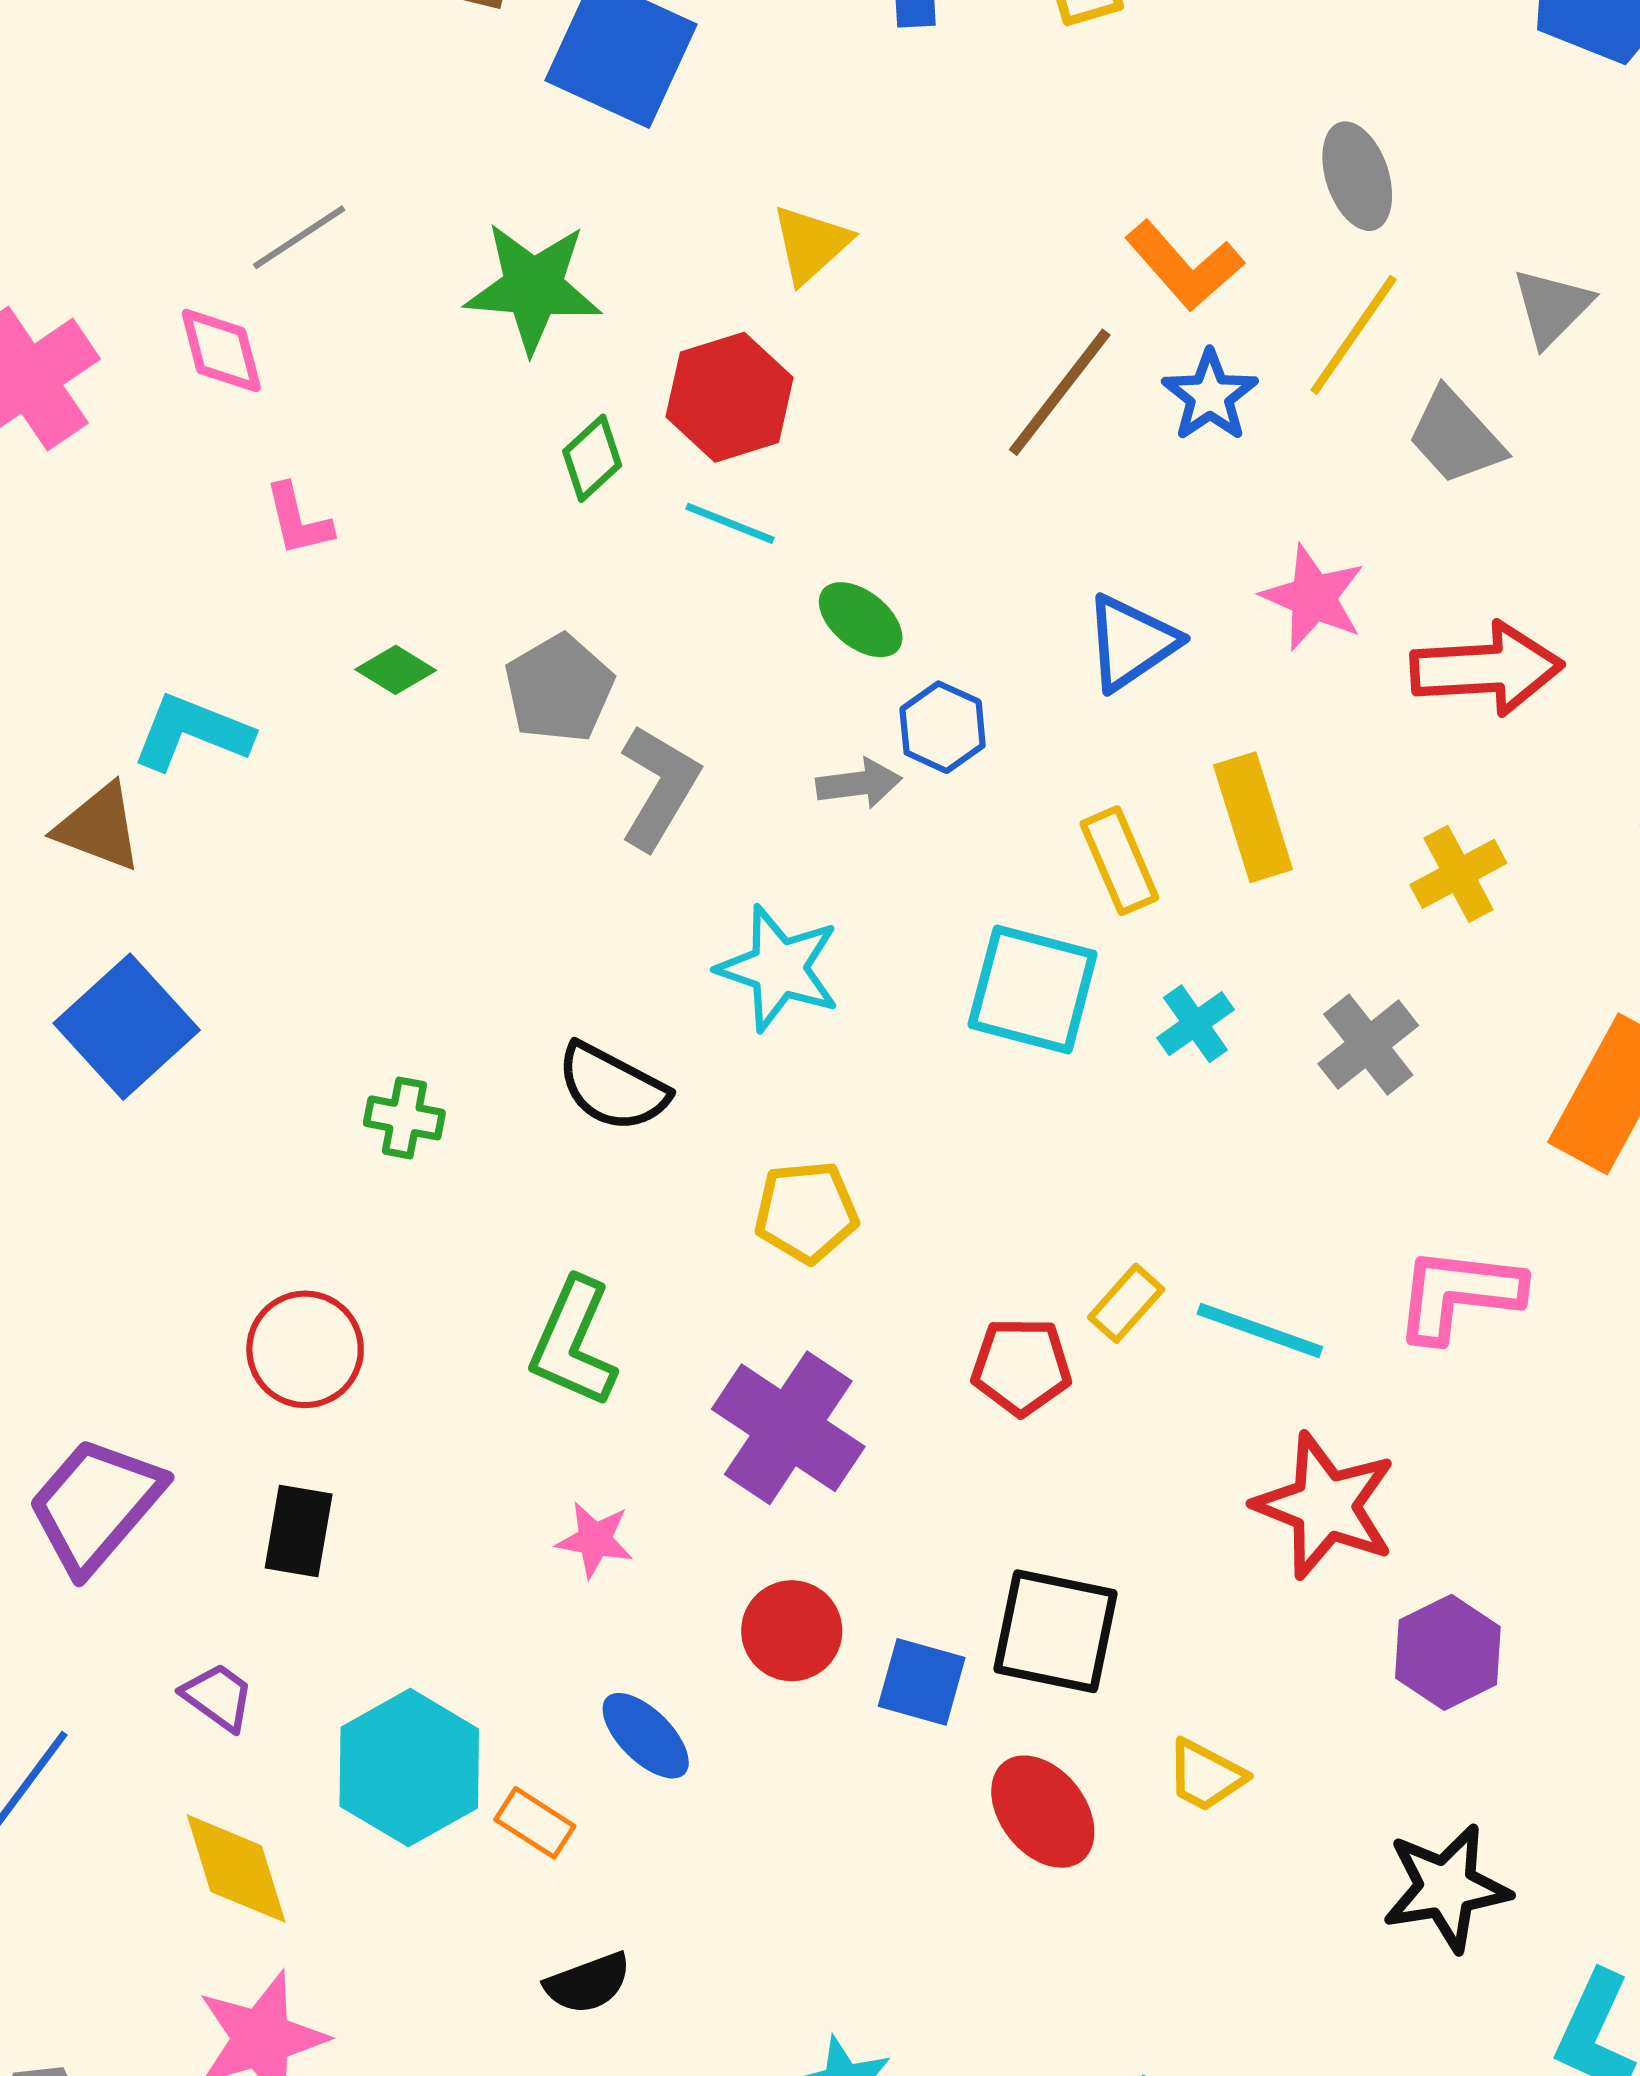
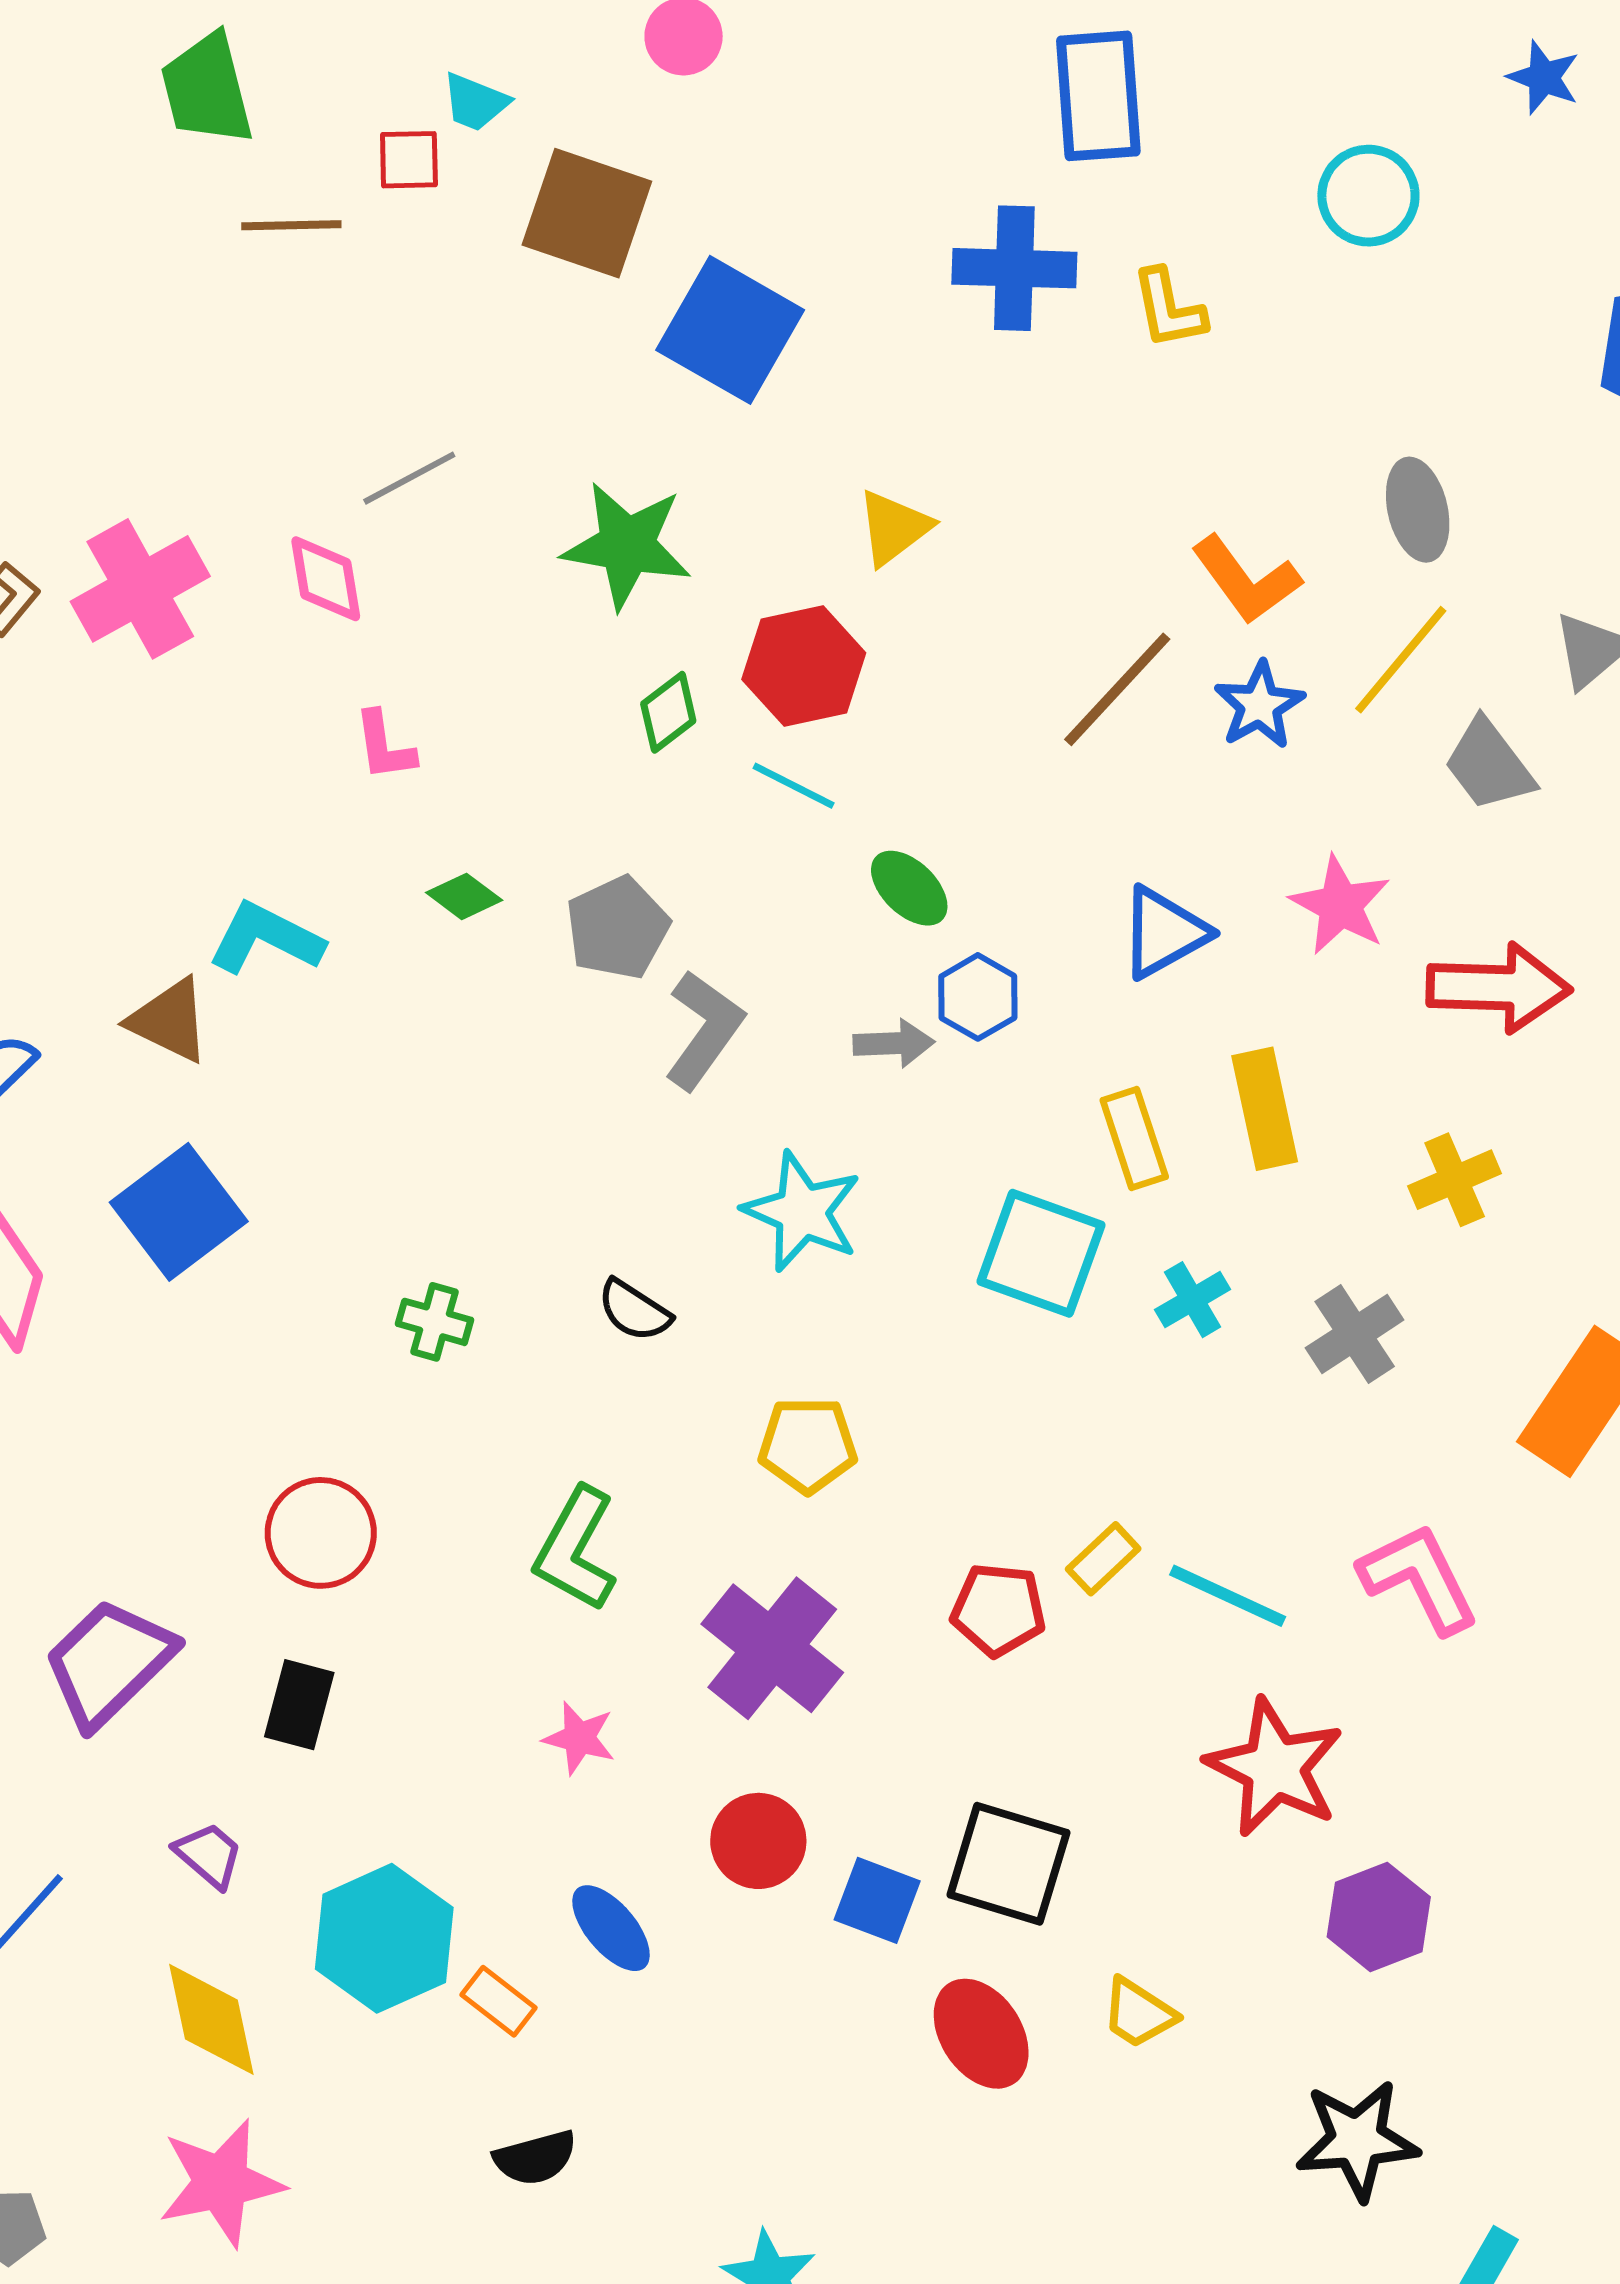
black semicircle: (612, 1087) -> (634, 1311), size x0.7
pink L-shape: (1459, 1294) -> (1419, 1578), turned 52

